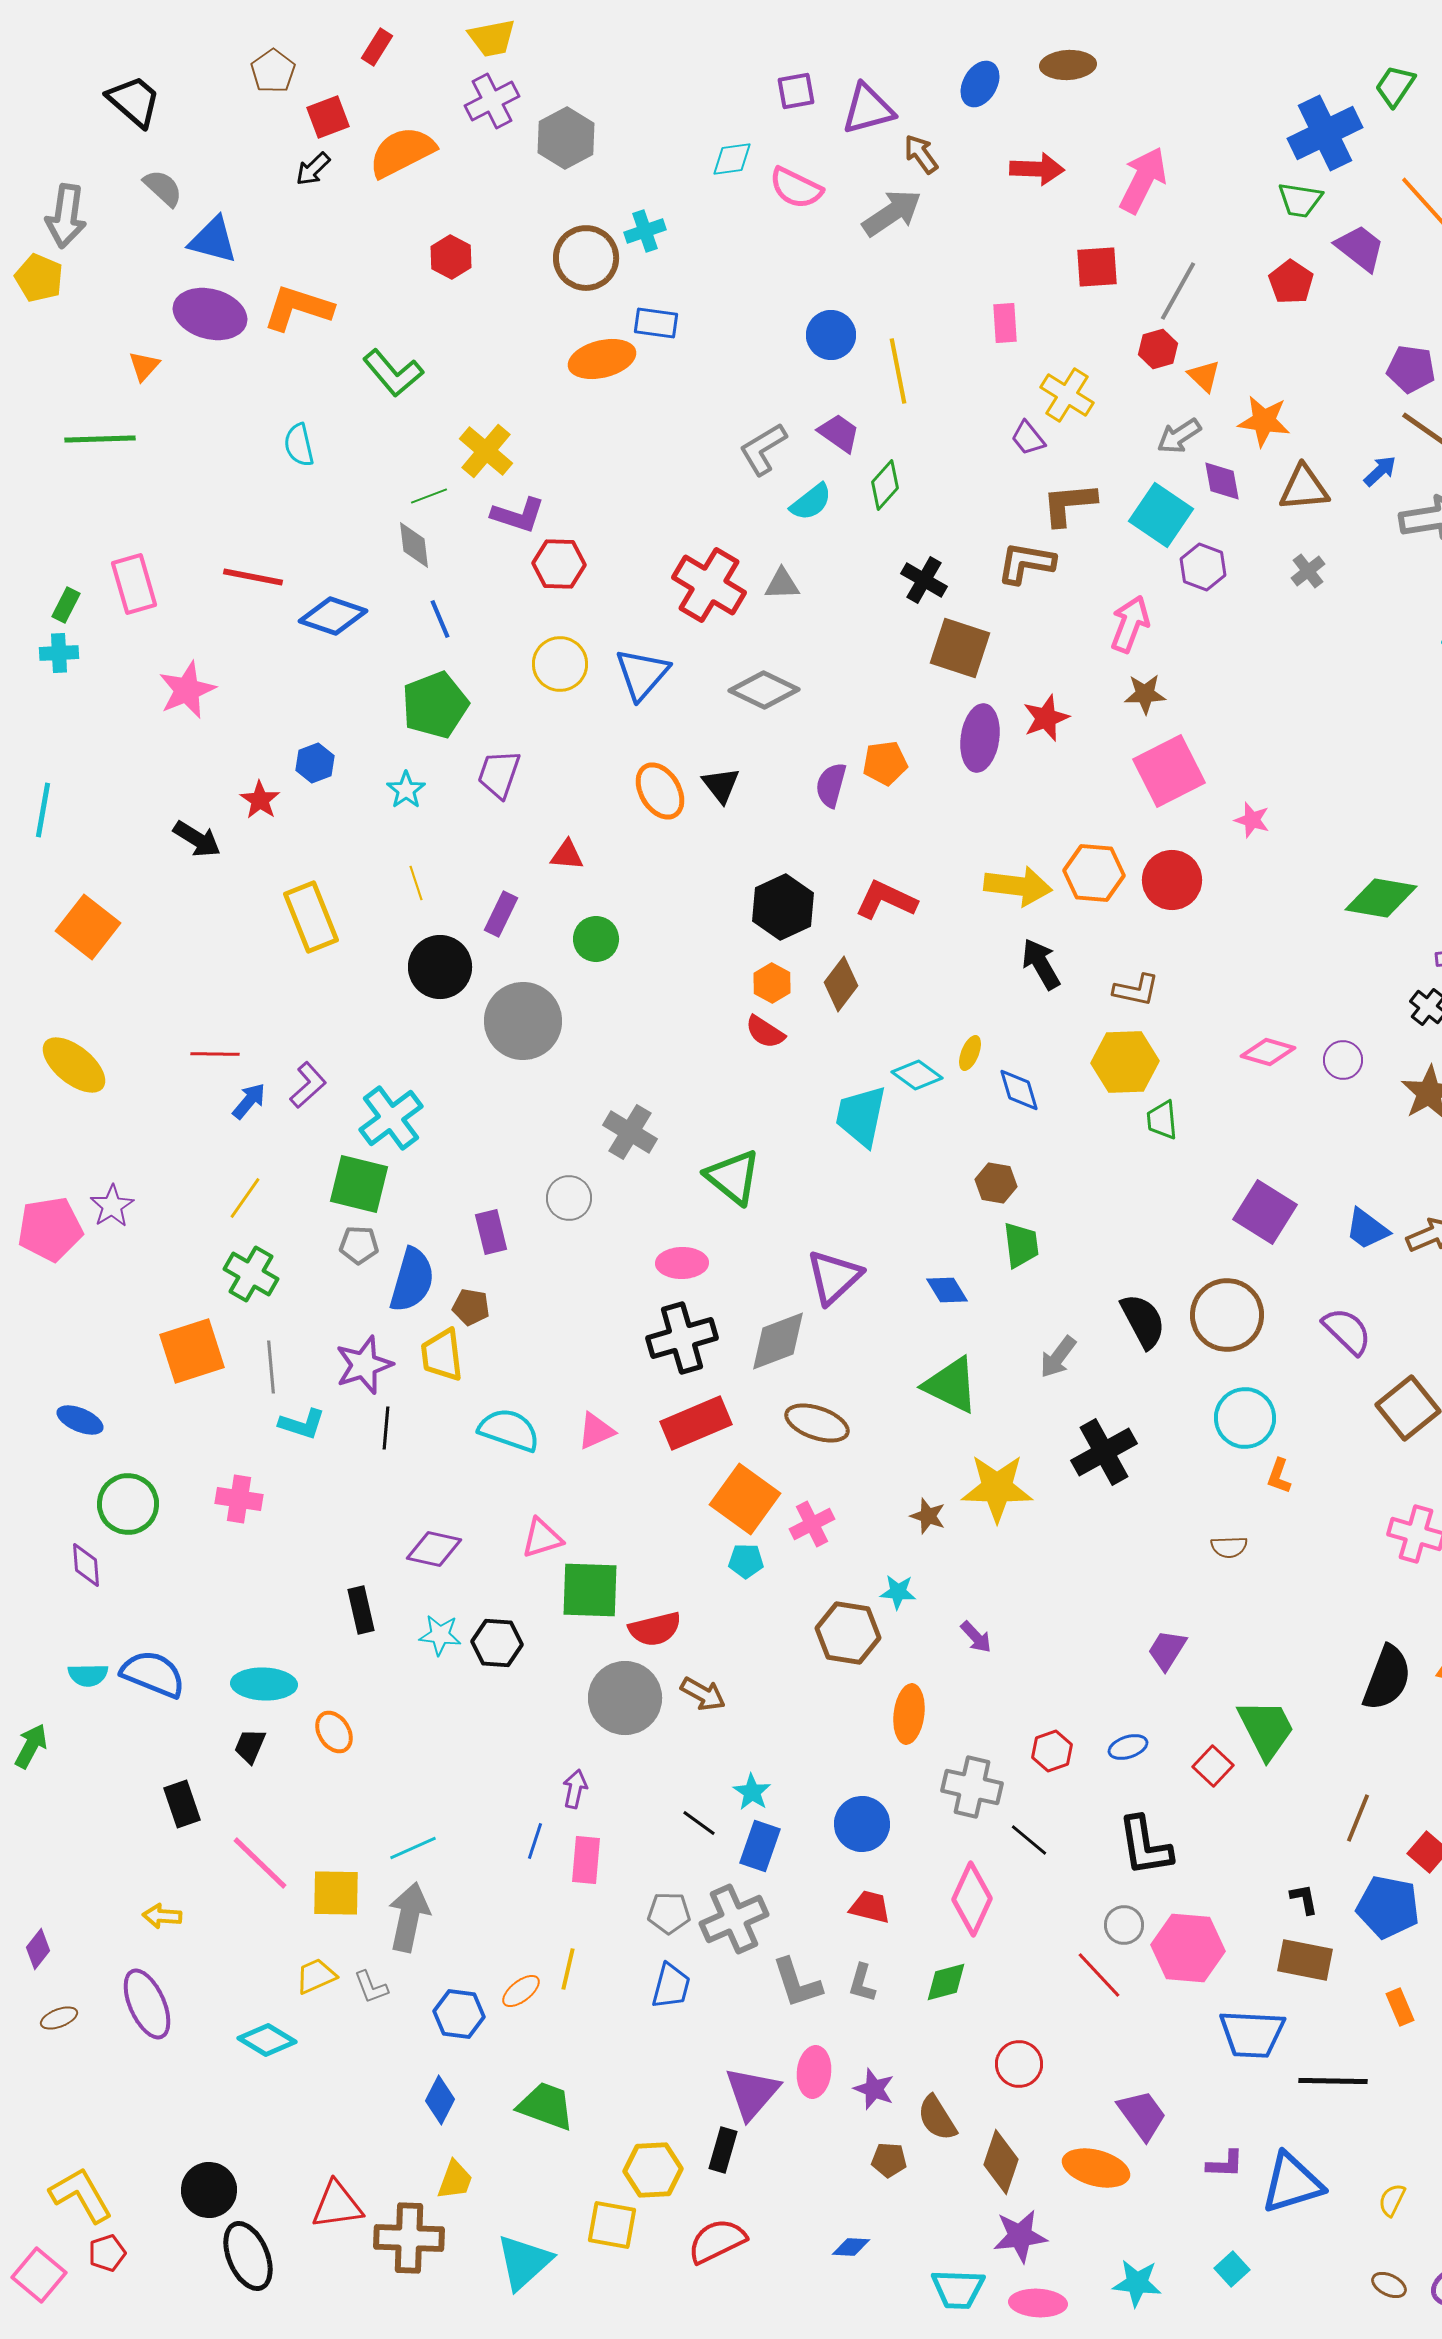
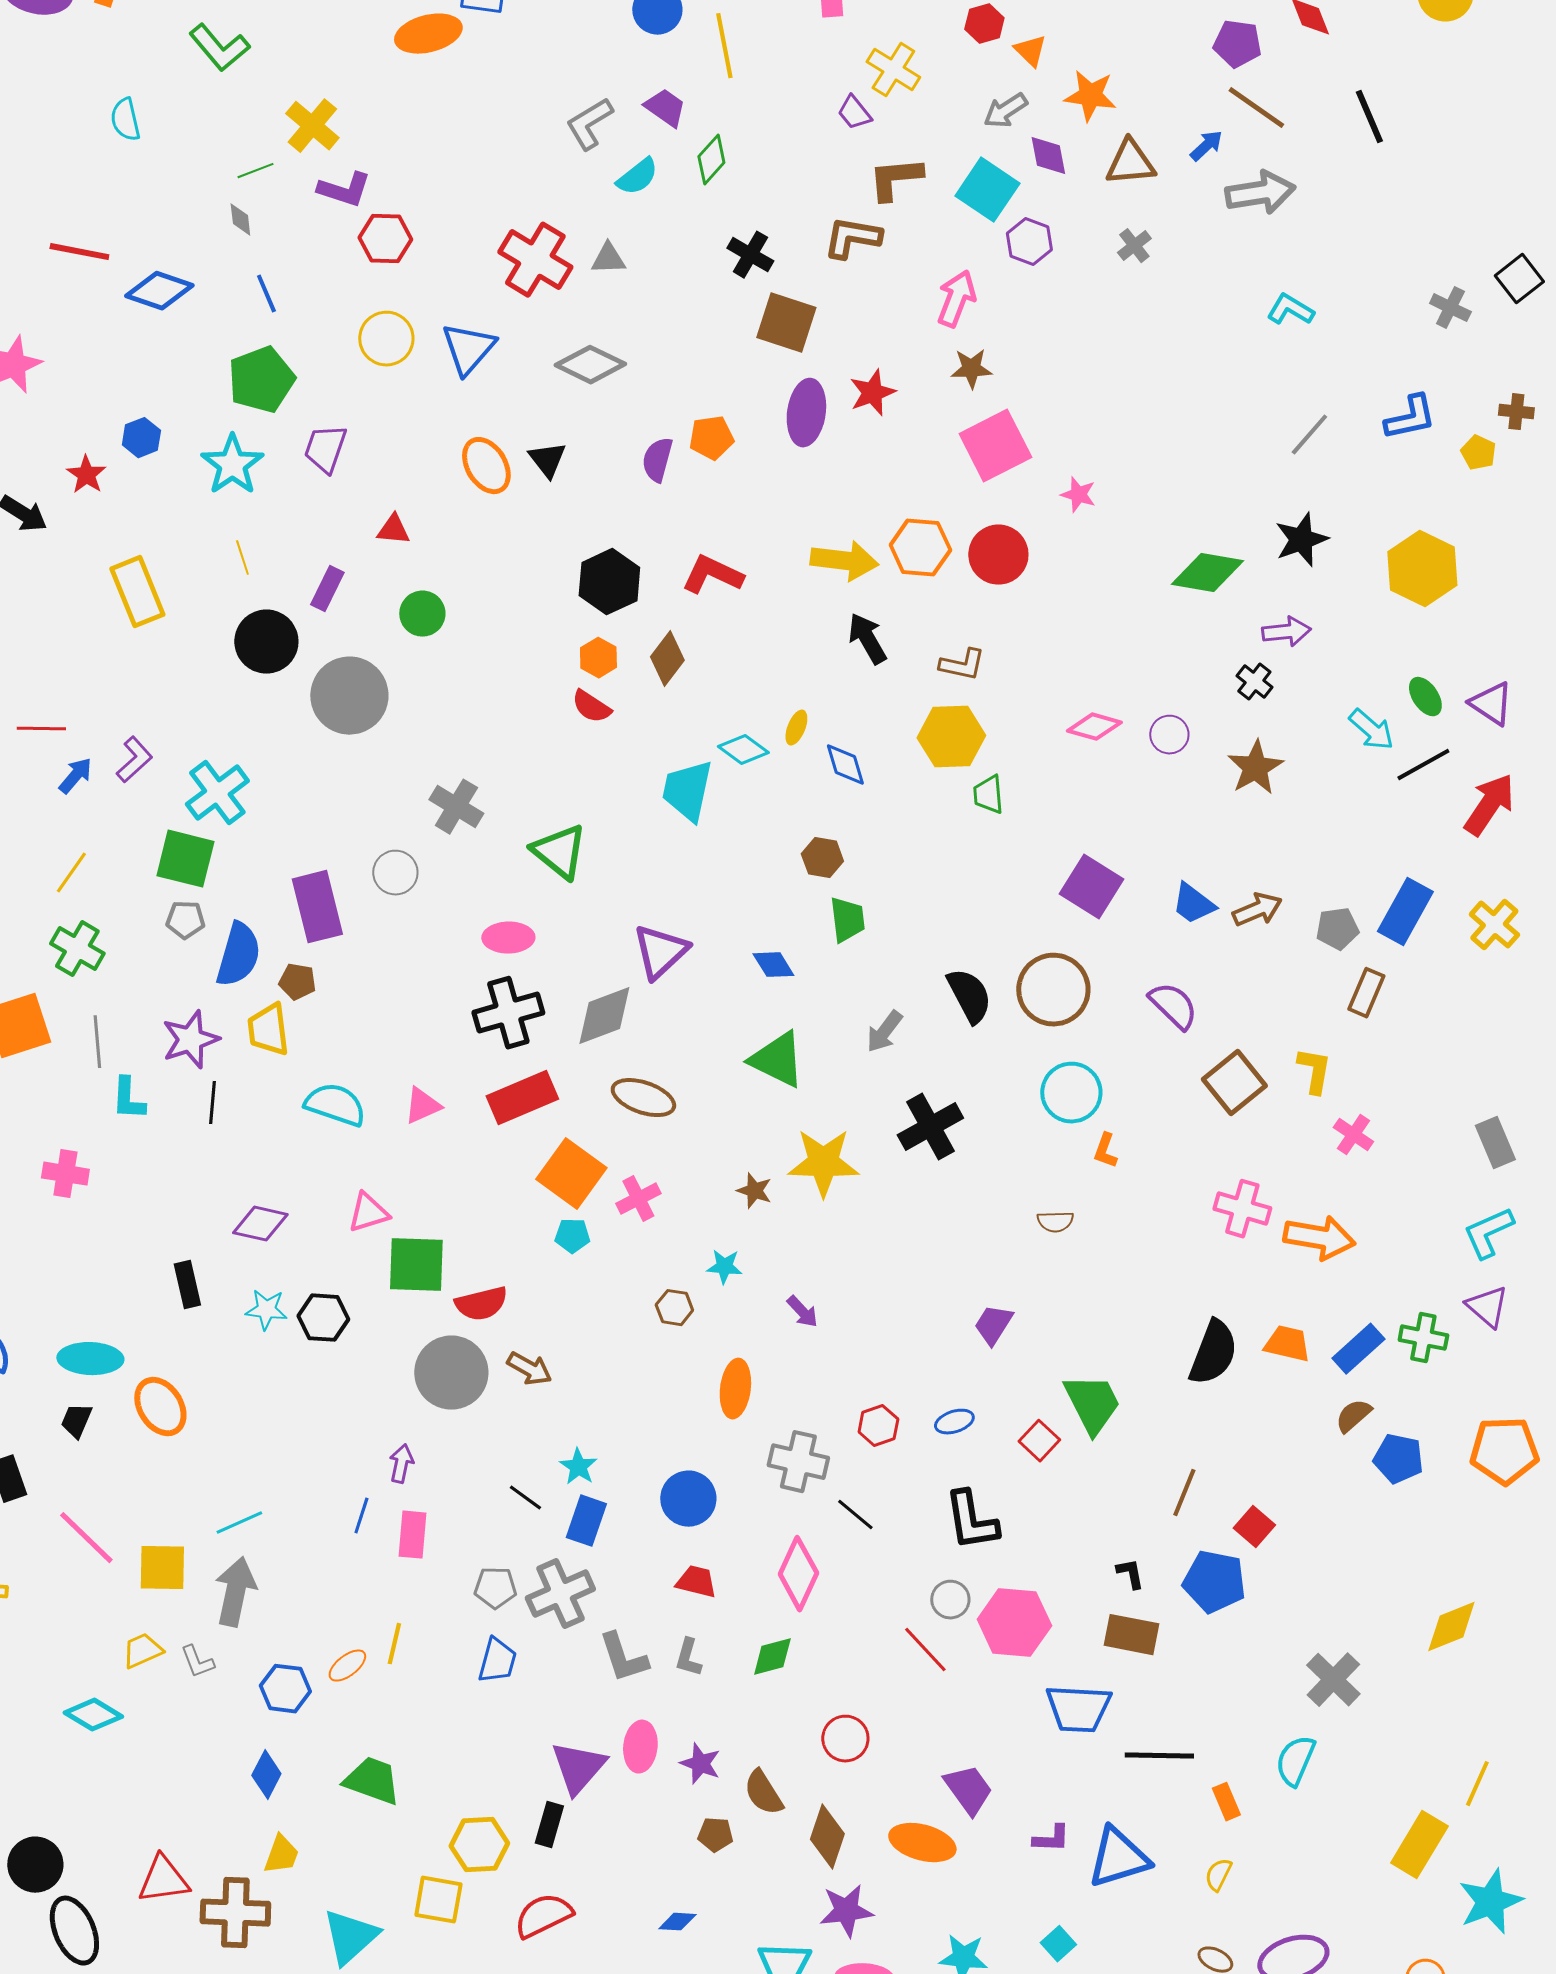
gray diamond: (414, 545) -> (240, 220), size x0.7
cyan star: (406, 790) -> (232, 465), size x1.6
purple rectangle: (491, 1232) -> (317, 907), size x1.6
cyan L-shape: (302, 1424) -> (128, 1099), turned 75
brown hexagon: (848, 1633) -> (674, 1308), size x0.6
orange ellipse: (334, 1732) -> (160, 1407), size x1.4
orange rectangle: (1400, 2007) -> (1226, 1802), moved

